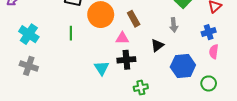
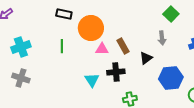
brown rectangle: (134, 19) -> (123, 46), moved
cyan cross: (29, 34) -> (21, 47), turned 36
pink triangle: (122, 38) -> (102, 49), moved

